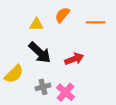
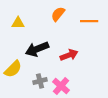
yellow triangle: (37, 25) -> (18, 23), moved
black arrow: (40, 52) -> (37, 49), turned 115

